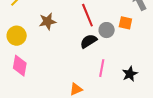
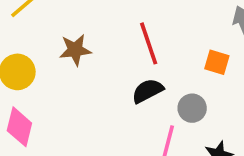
gray circle: (107, 30) -> (192, 108), moved

